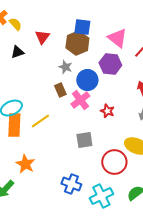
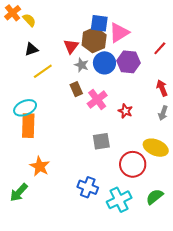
red triangle: (42, 37) -> (71, 46), moved
pink triangle: (117, 38) -> (119, 33), moved, turned 50
blue circle: (87, 80) -> (104, 63), moved
yellow line: (40, 121) -> (43, 71), moved

